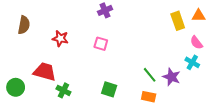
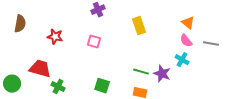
orange triangle: (199, 16) -> (188, 23), moved, turned 40
yellow rectangle: (178, 21) -> (139, 26), moved
green line: (150, 75) -> (141, 72), turned -35

